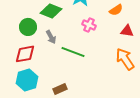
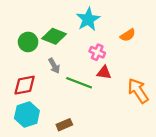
green circle: (28, 27) -> (28, 42), moved
red triangle: (127, 31) -> (104, 73), moved

